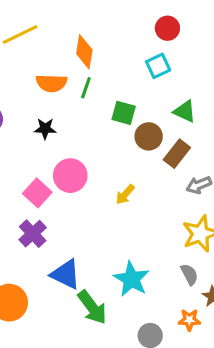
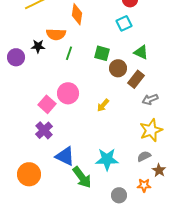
green line: (86, 88) -> (69, 53), moved
black star: (45, 129) -> (38, 46), moved
gray semicircle: (189, 274) -> (144, 156), turned -88
cyan star: (131, 279) -> (107, 159), turned -30

